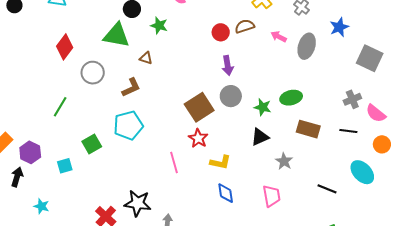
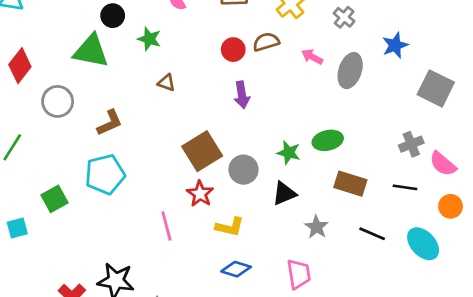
brown triangle: (146, 58) -> (166, 83), moved
gray circle: (231, 96) -> (243, 170), moved
black line: (327, 189) -> (372, 234), moved
blue diamond: (226, 193) -> (236, 269), turned -65

